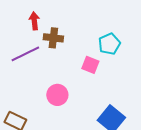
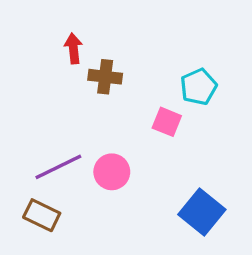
purple line: (25, 54) -> (58, 167), moved

